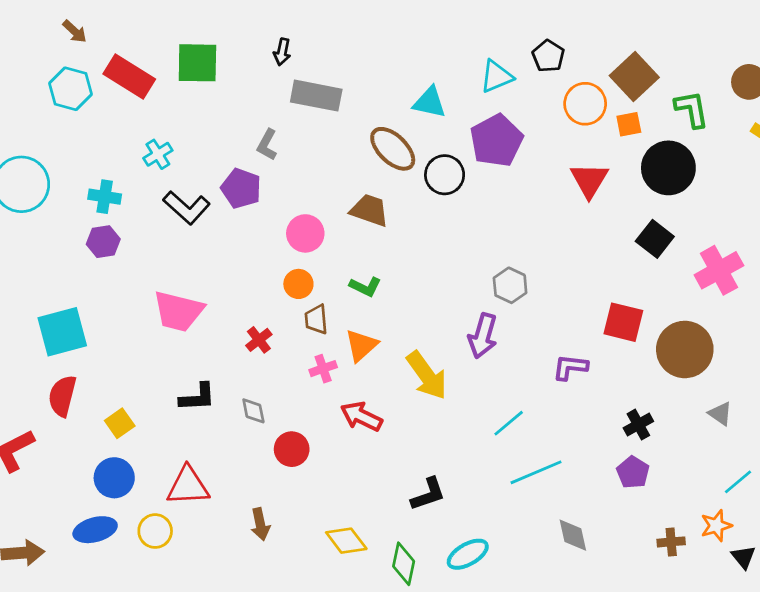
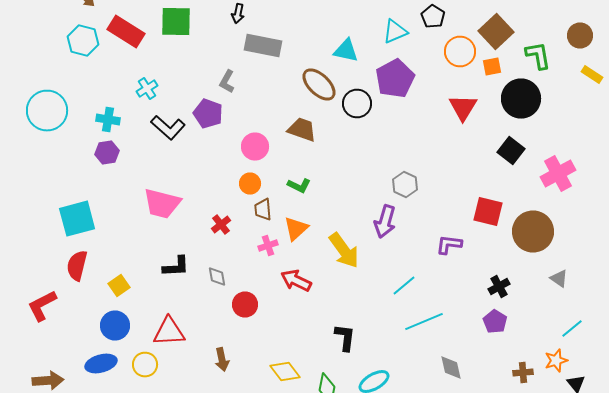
black L-shape: (428, 494) -> (345, 338), turned -64

